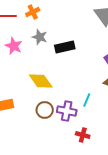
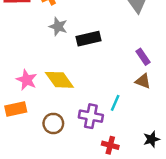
pink star: (14, 46) -> (27, 80), moved
brown circle: (45, 110) -> (53, 123), moved

